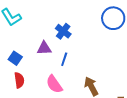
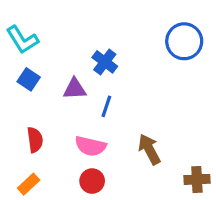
blue square: (15, 58) -> (29, 79), moved
pink semicircle: (54, 84) -> (91, 146), turned -42

